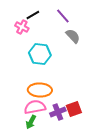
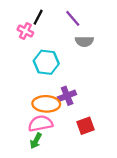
black line: (33, 15) -> (38, 17), turned -32
gray semicircle: (73, 36) -> (84, 41), turned 133
purple cross: (58, 112) -> (67, 96), moved

